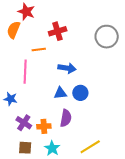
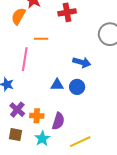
red cross: (58, 31) -> (67, 12), moved
blue arrow: (67, 68) -> (82, 62), moved
purple semicircle: (66, 118) -> (58, 121), moved

